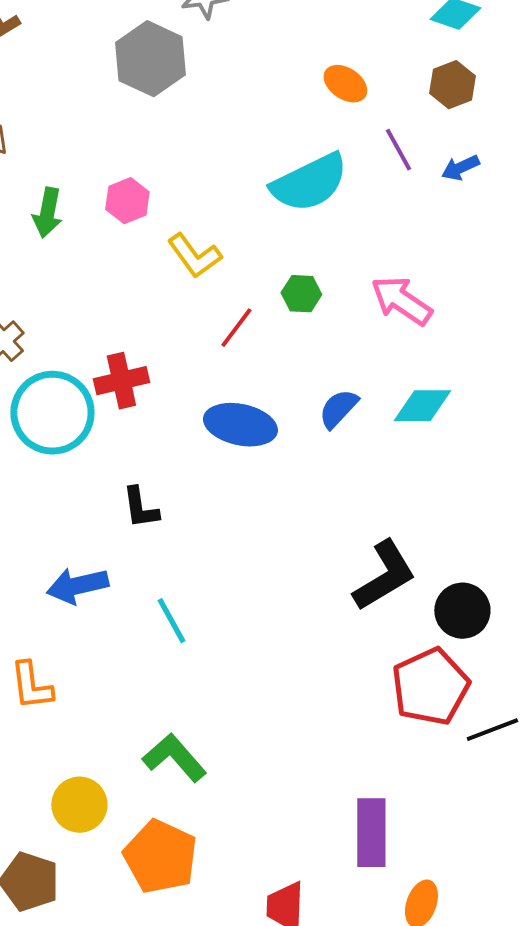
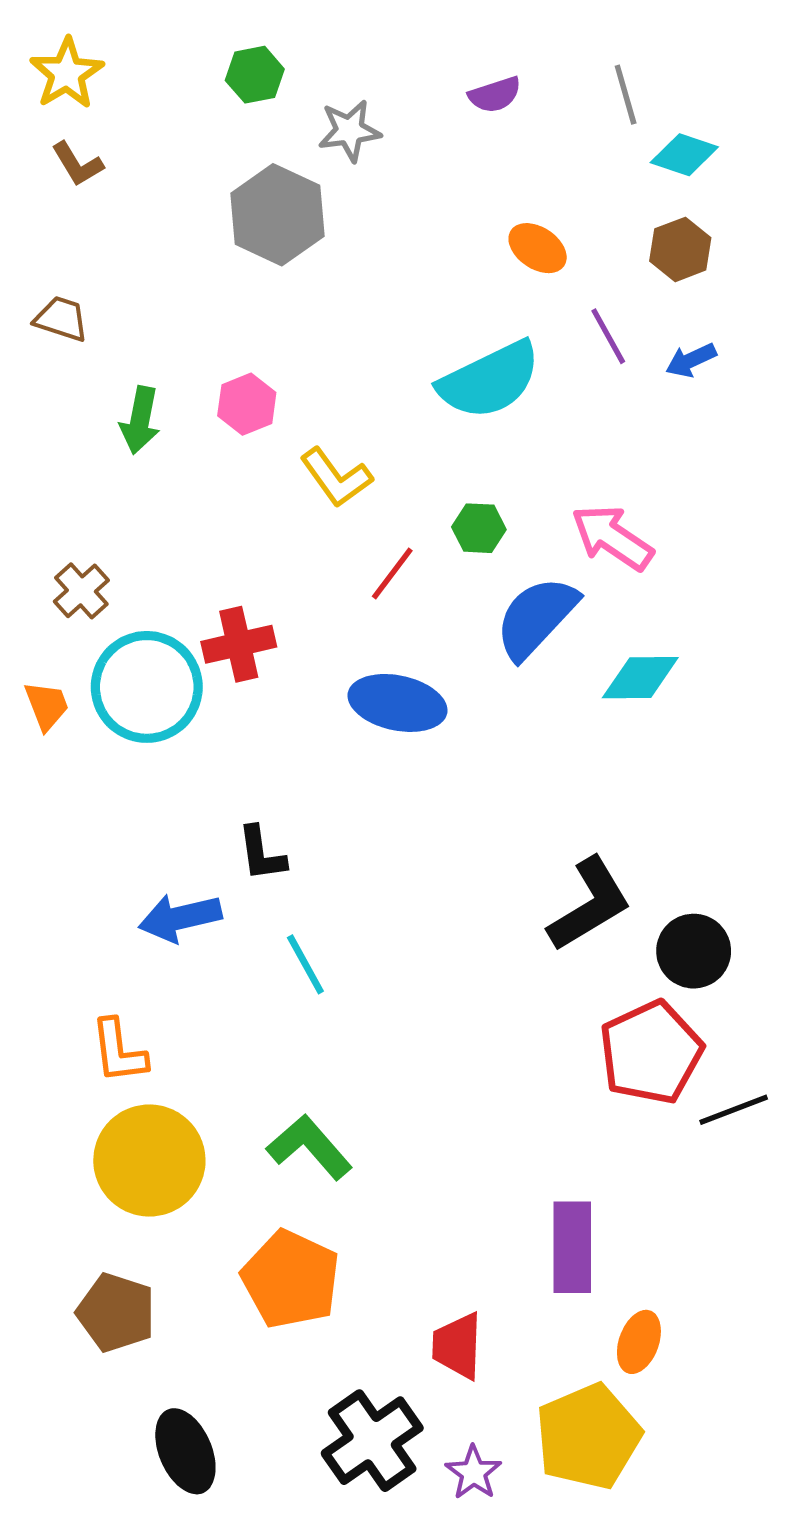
blue semicircle: (338, 409) -> (536, 618), moved, size x1.6
black L-shape: (140, 508) -> (261, 854), moved
yellow circle: (79, 805) -> (149, 1160), moved, size x1.5

